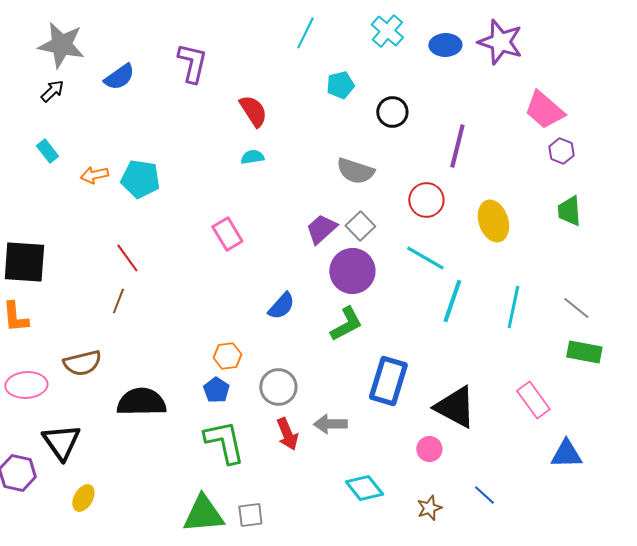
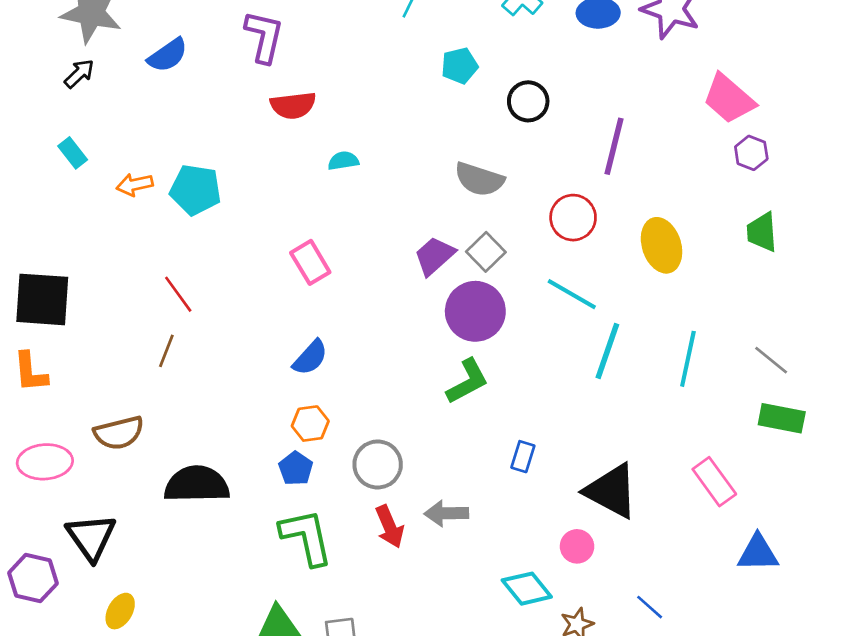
red semicircle: (253, 111) -> (293, 105), moved, turned 116
blue semicircle: (281, 306) -> (310, 358), moved
blue rectangle: (388, 381) -> (523, 457), size x0.5
cyan diamond: (364, 488) -> (527, 589), moved

